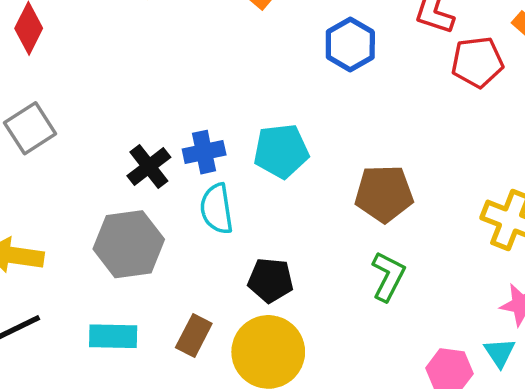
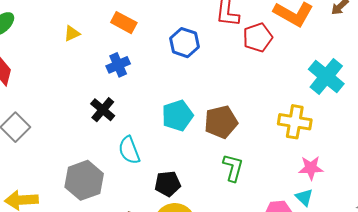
cyan pentagon: (281, 151) -> (177, 115), moved
blue cross: (204, 152) -> (118, 65), moved
black cross: (149, 166) -> (103, 110), moved

